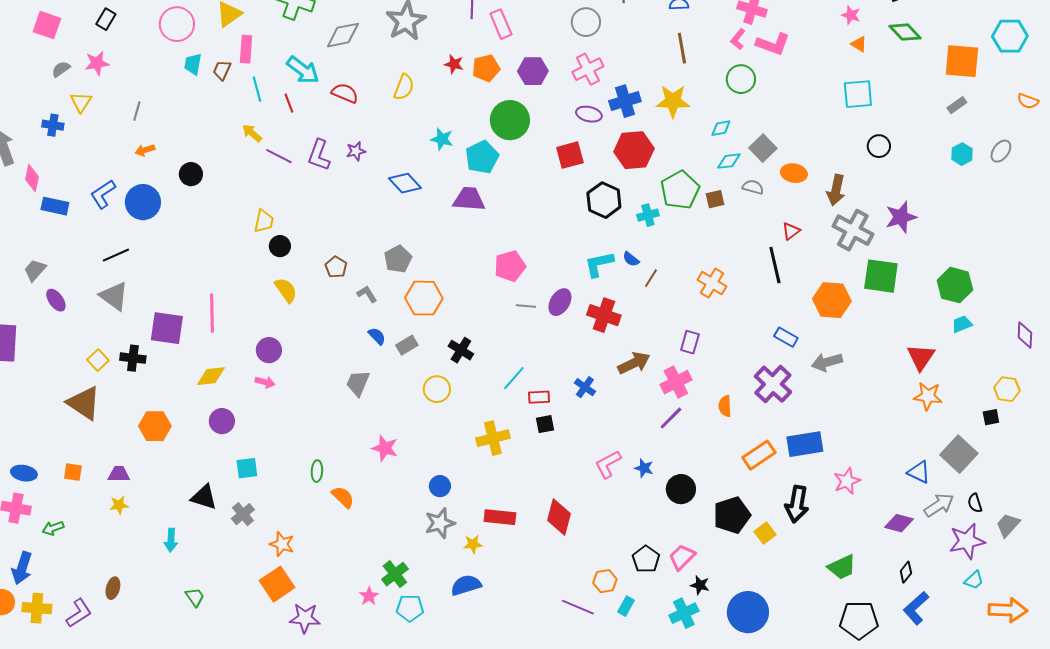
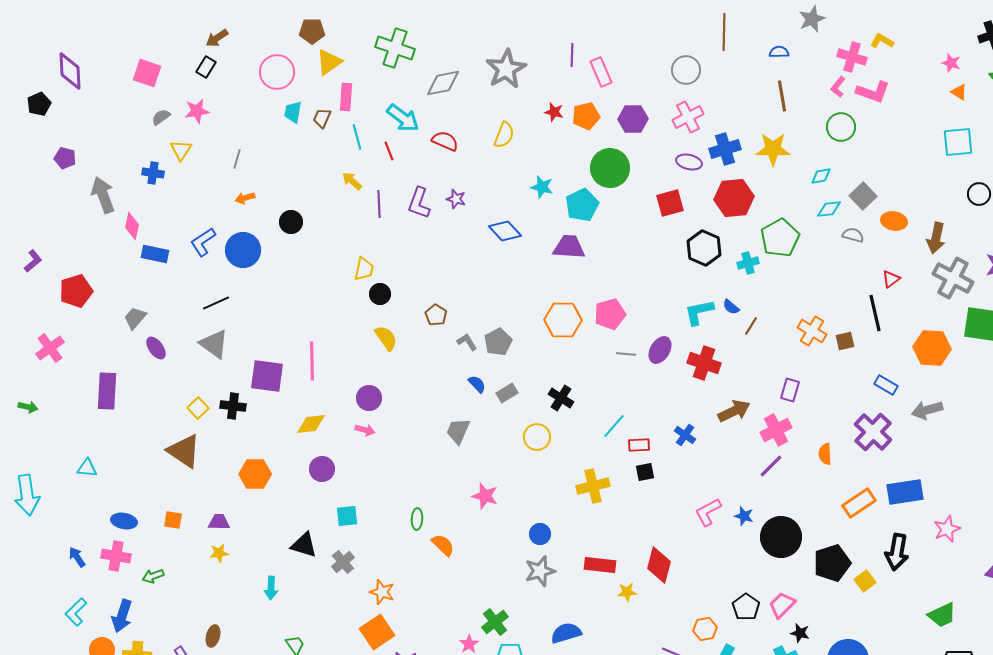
purple star: (356, 151) -> (456, 199), turned 30
purple line: (279, 156) -> (379, 204), turned 60
brown square: (715, 199) -> (845, 341), moved
gray pentagon: (398, 259) -> (498, 342), moved
orange hexagon: (424, 298) -> (563, 320), moved
black circle: (681, 489) -> (781, 537), size x1.4
yellow star: (473, 544) -> (627, 592), moved

